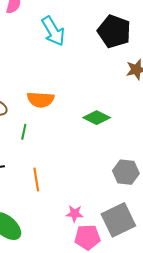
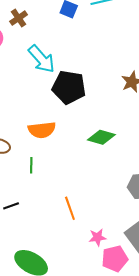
black pentagon: (114, 31) -> (69, 87), moved
orange line: (36, 179) -> (70, 208), moved

